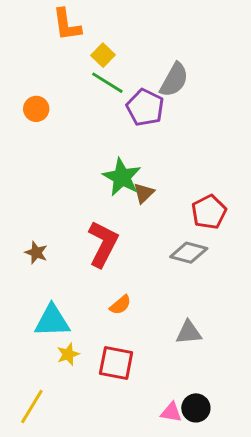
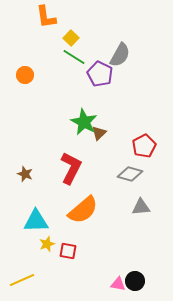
orange semicircle: (120, 305) -> (83, 210), size x2.0
gray triangle: (189, 332) -> (141, 207), moved
red square: (116, 363) -> (68, 251), moved, size x0.7
yellow line: (32, 407) -> (22, 280), turned 35

